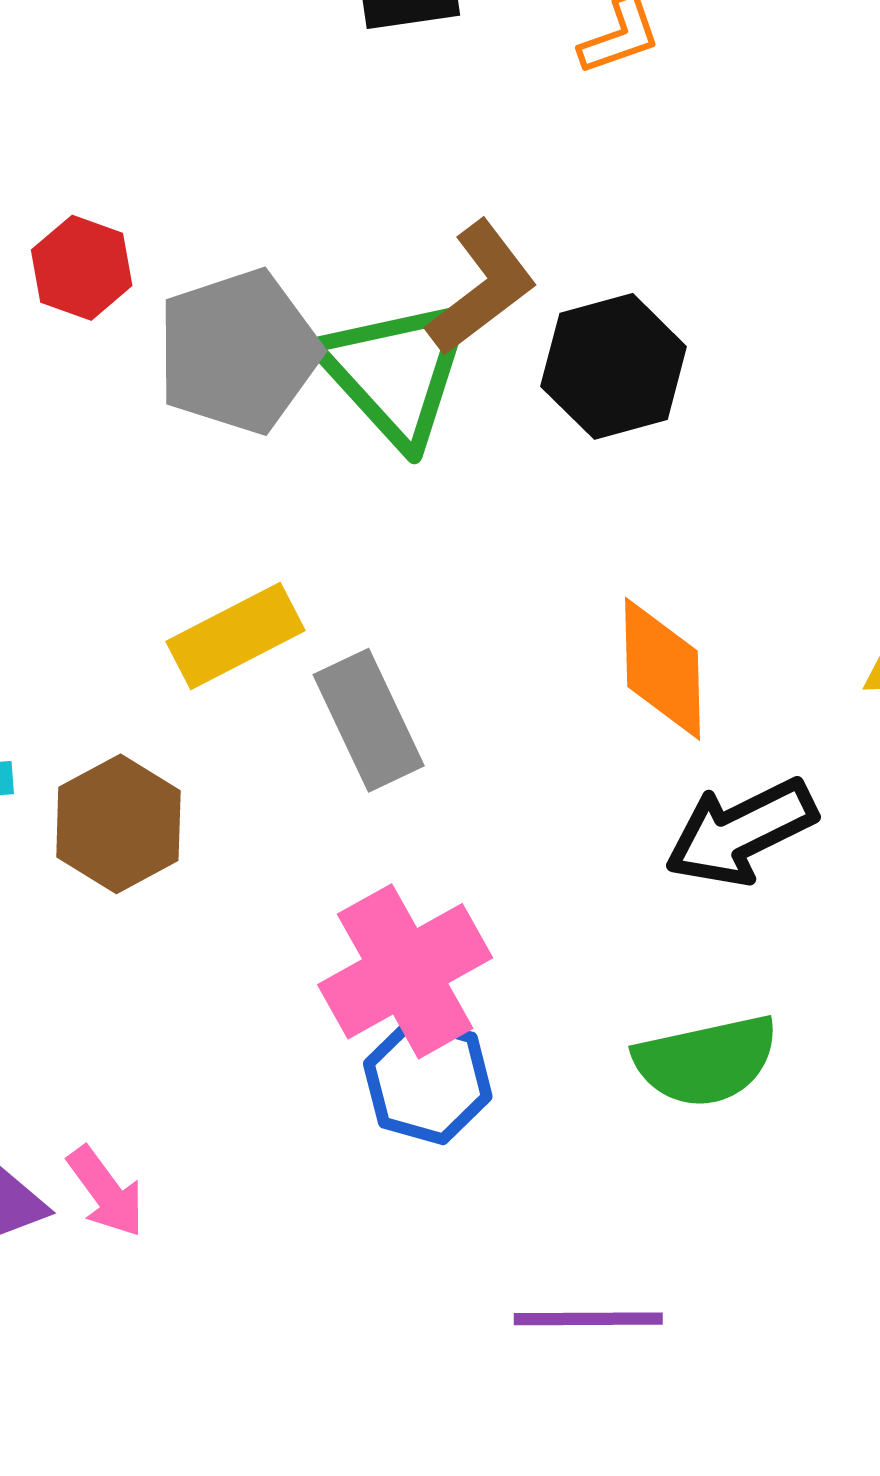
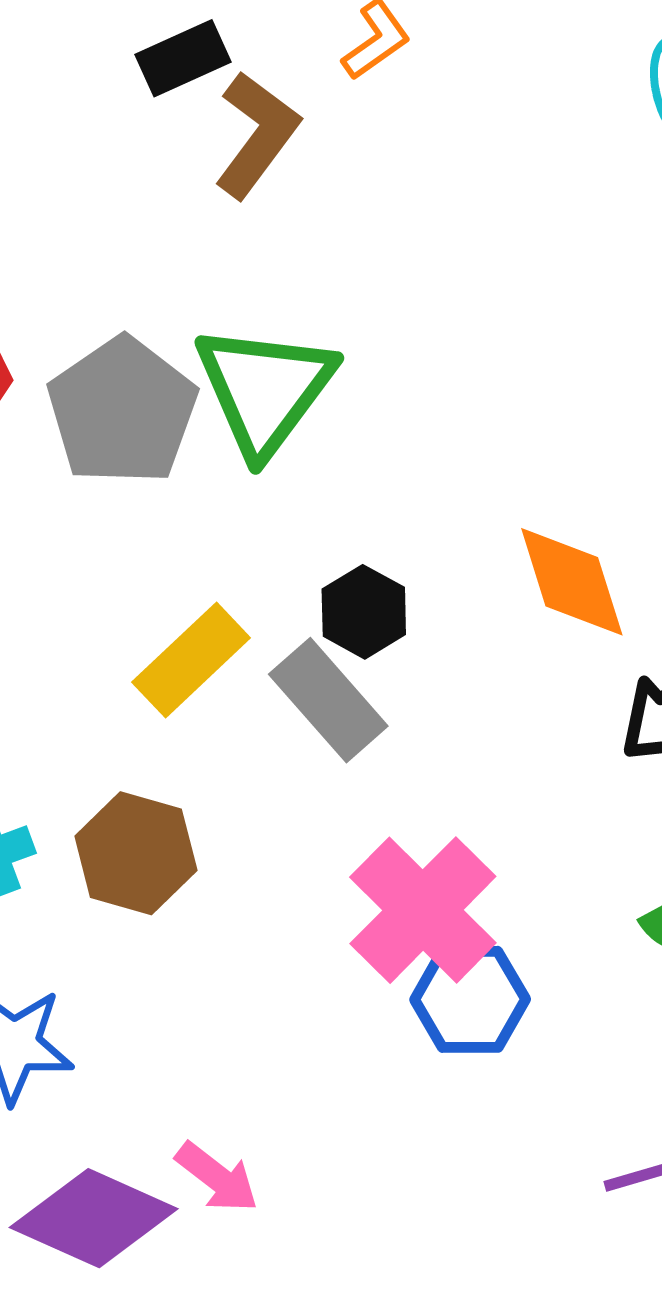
brown L-shape: (482, 288) -> (257, 135), moved
black hexagon: (614, 366) -> (364, 612), moved, size x0.7
green triangle: (396, 372) -> (265, 389), turned 35

